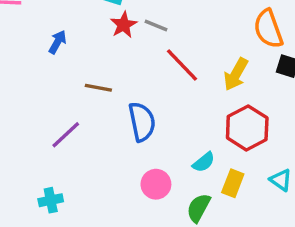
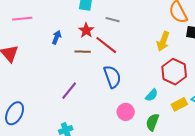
red star: (124, 25) -> (86, 30), moved
red line: (182, 65) -> (106, 45), moved
brown line: (98, 88) -> (83, 52), moved
yellow rectangle: (233, 183) -> (179, 104), moved, turned 49

